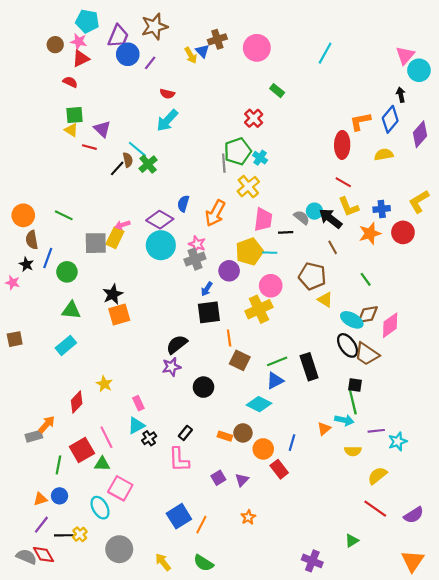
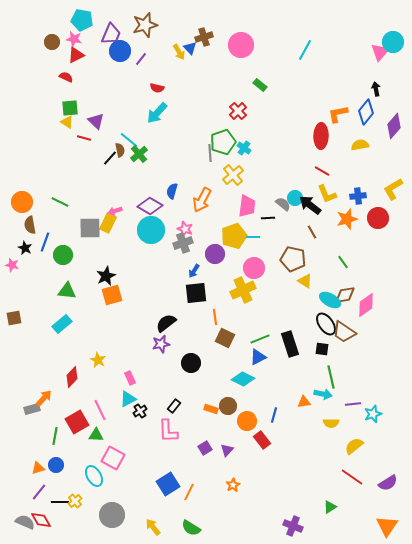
cyan circle: (419, 70) -> (393, 42), moved
black square: (355, 385) -> (322, 349), moved
orange triangle: (324, 429) -> (304, 402), turned 32

